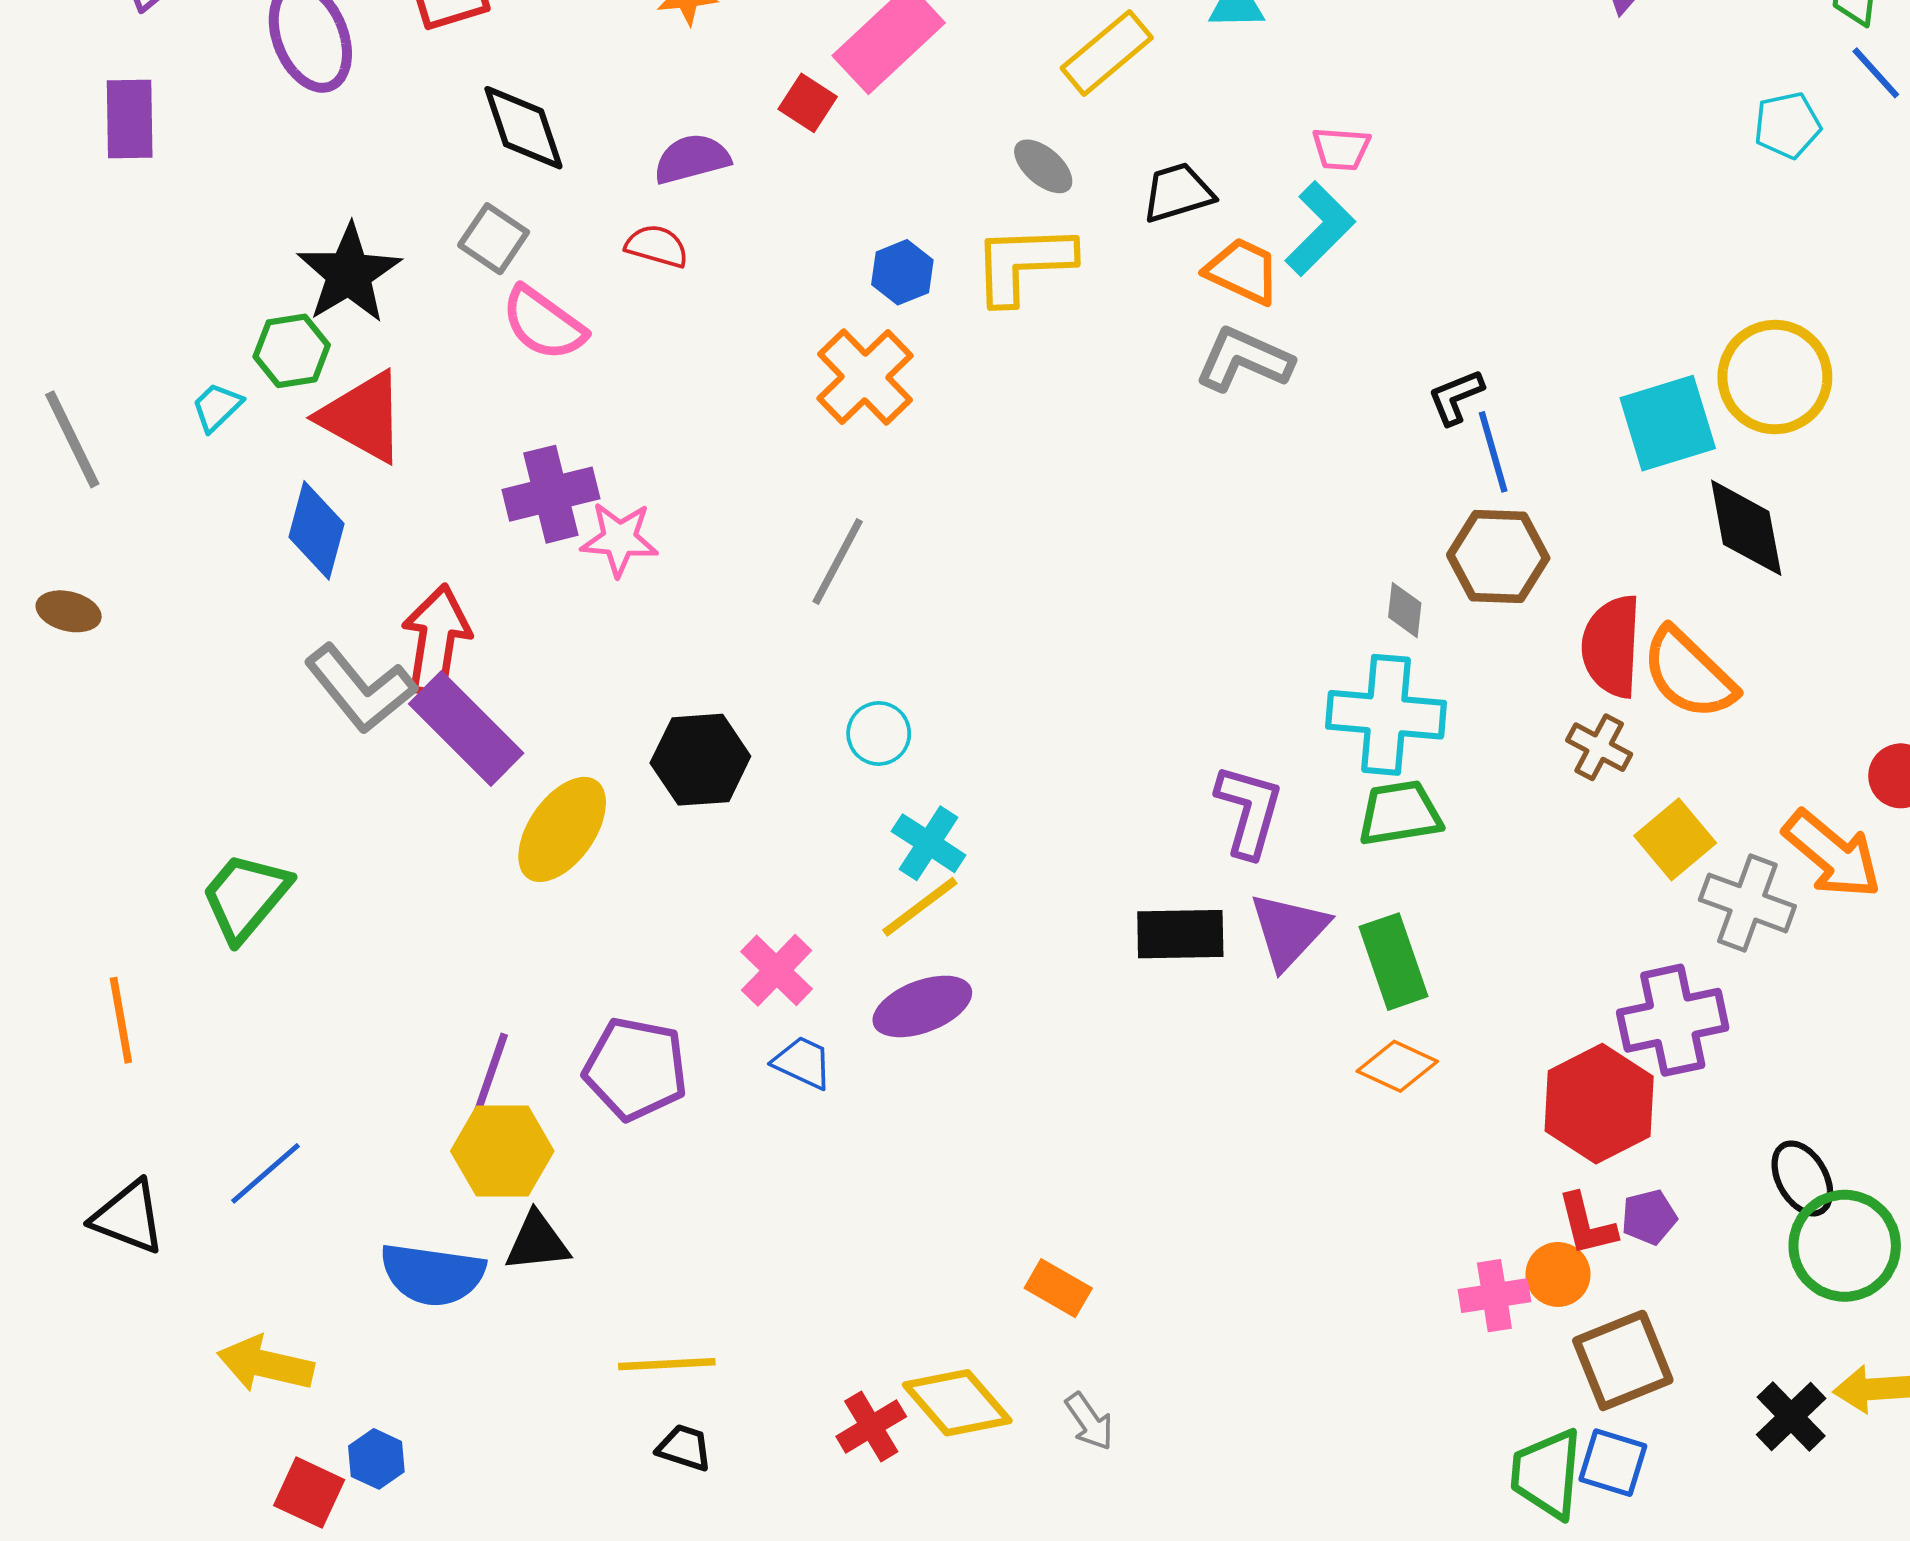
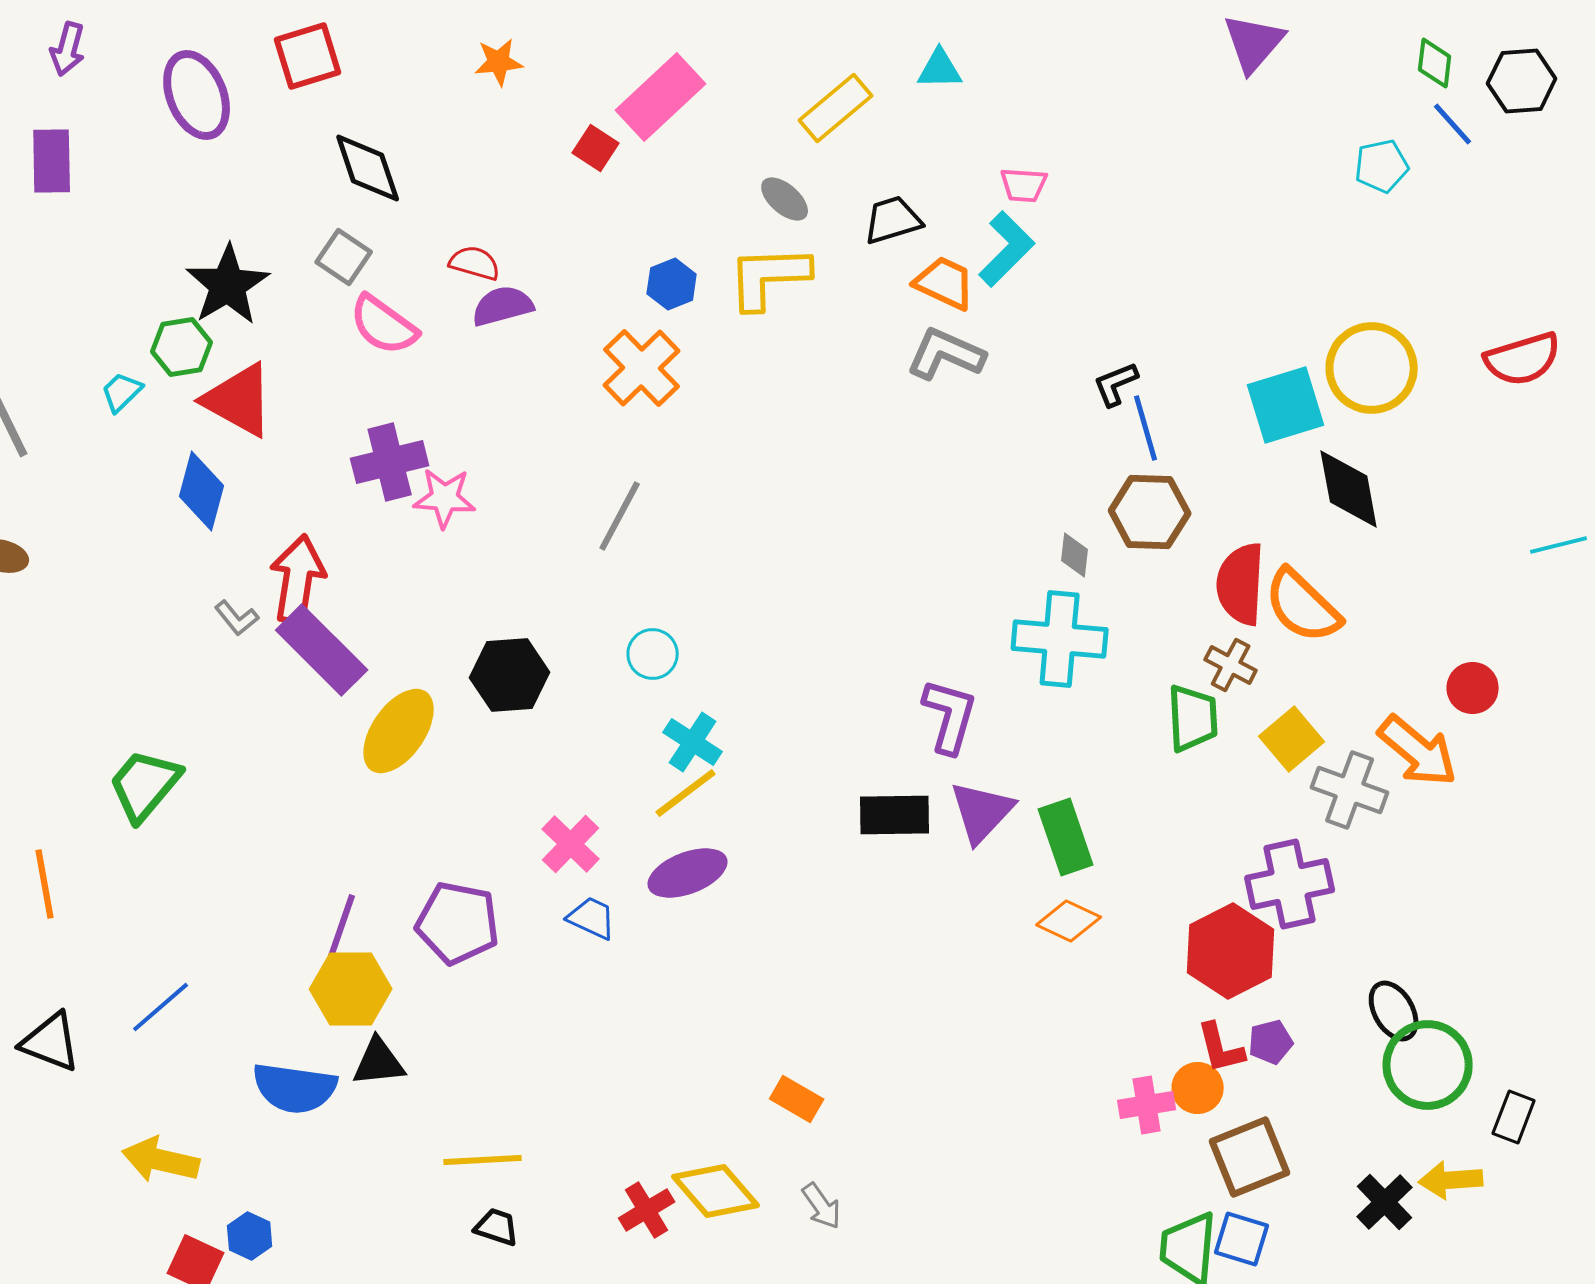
purple semicircle: (692, 159) -> (503, 306), moved
gray L-shape: (360, 689) -> (237, 618), size x0.5
green trapezoid: (1400, 813) -> (1193, 718), moved, turned 96

